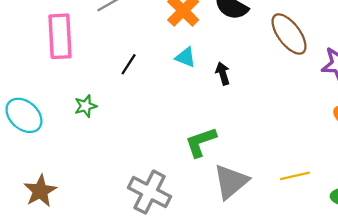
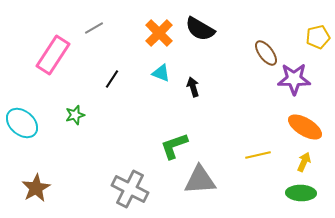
brown ellipse: (289, 34) -> (266, 53), moved, size x0.7
pink rectangle: (60, 36) -> (53, 55), turned 36
yellow line: (295, 176) -> (258, 155), moved
gray triangle: (231, 182) -> (200, 180), turned 36

